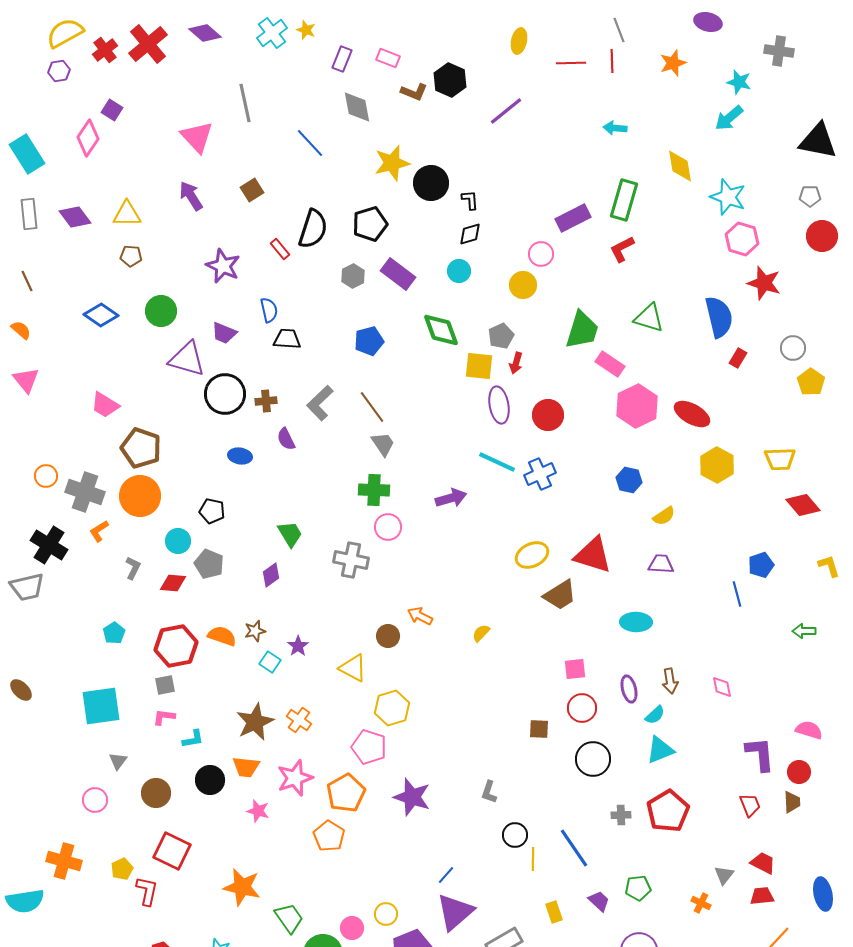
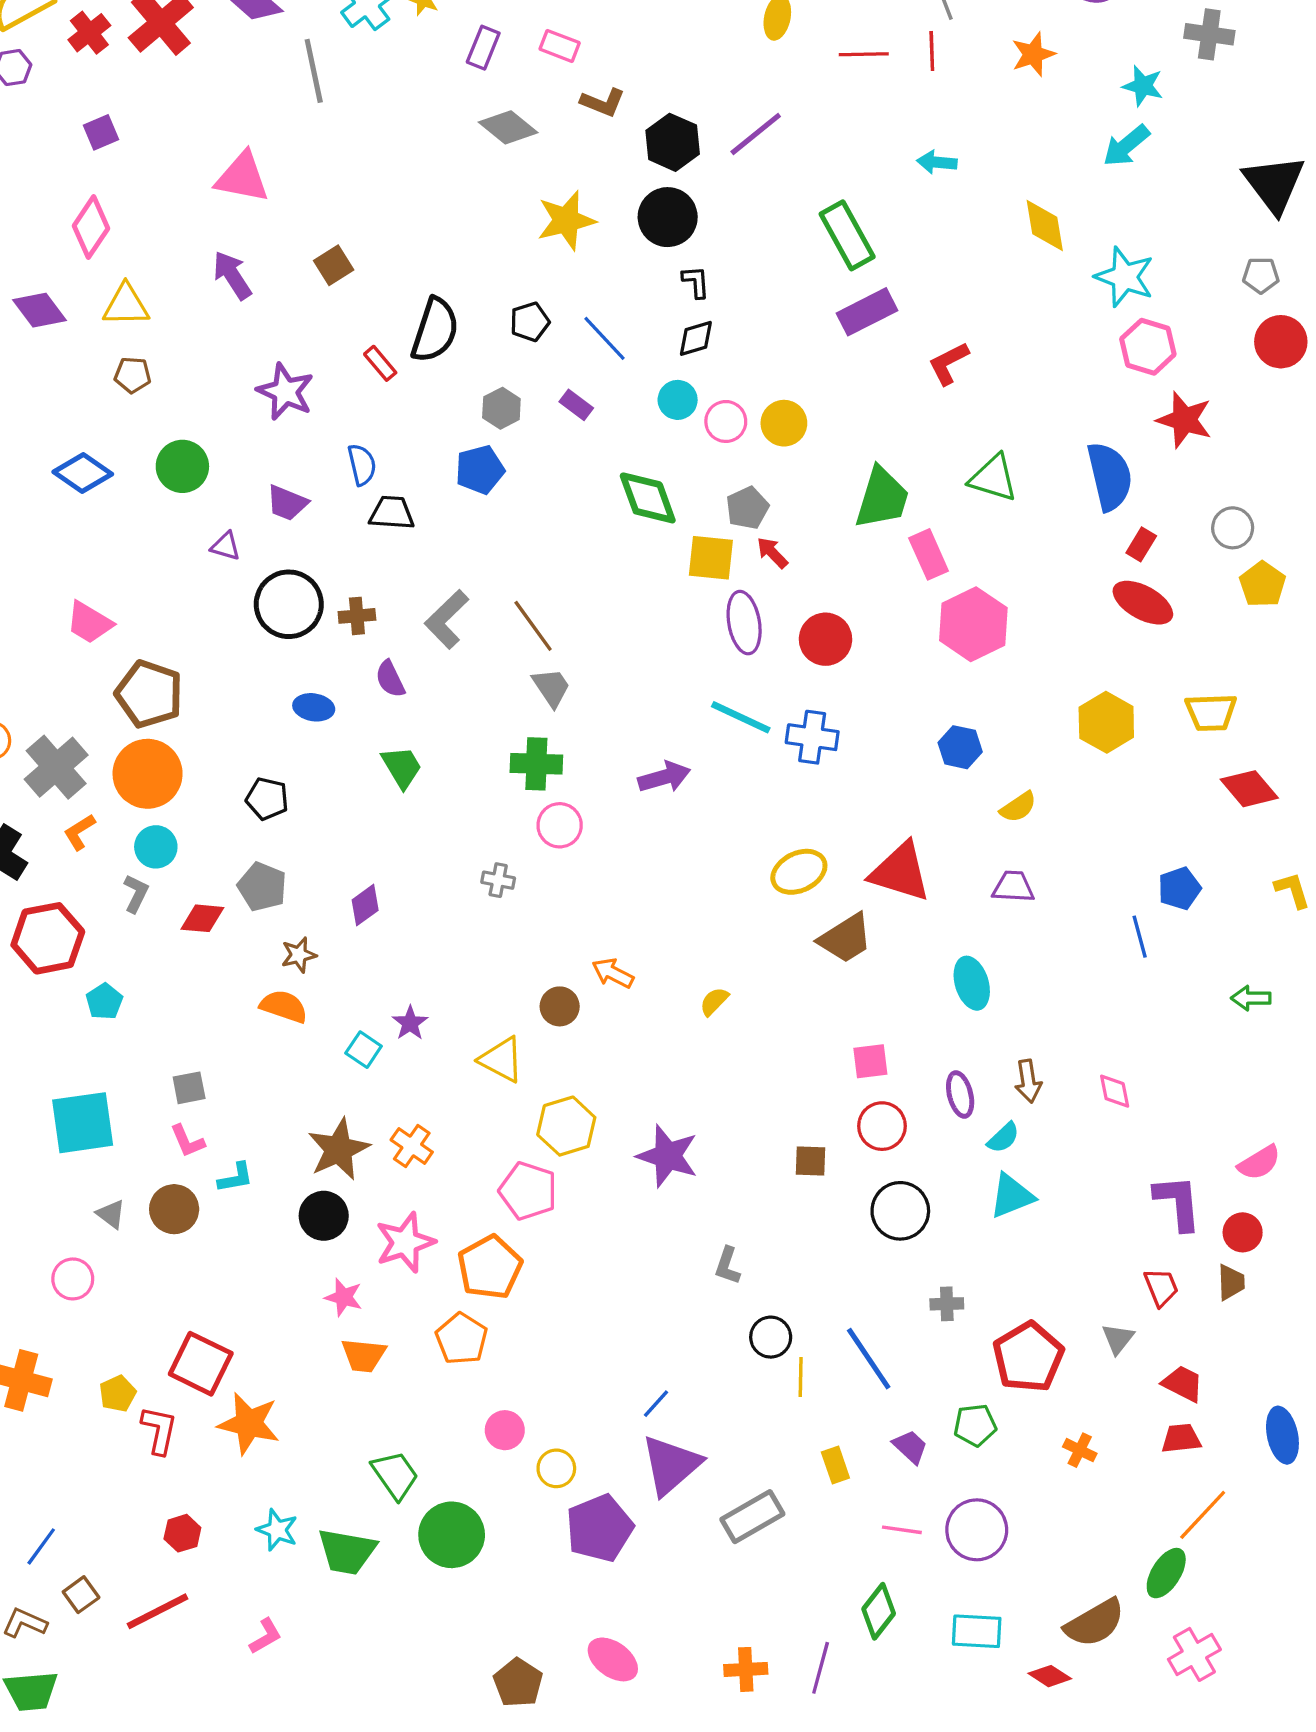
black hexagon: (450, 80) -> (673, 142), moved
gray line: (245, 103) -> (314, 71), moved
gray diamond: (357, 107) -> (508, 127), turned -40
purple square: (112, 110) -> (101, 132), turned 35
pink triangle: (197, 137) -> (242, 177), turned -36
pink diamond: (88, 138) -> (91, 227), moved
black triangle: (818, 141) -> (1274, 184), turned 42
blue line: (310, 143) -> (604, 338), moved
black circle: (431, 183) -> (668, 217), moved
green rectangle: (624, 200) -> (847, 235), moved, turned -45
black pentagon: (370, 224) -> (530, 322), size x0.7
pink circle: (541, 254) -> (726, 421), moved
purple rectangle: (398, 274) -> (576, 405), size x0.6
blue pentagon: (369, 341) -> (480, 470), moved
purple triangle: (187, 359) -> (226, 546), size x0.5
red arrow: (516, 363) -> (772, 553), turned 120
pink rectangle: (610, 364) -> (929, 554), turned 32
red ellipse: (692, 414) -> (1143, 603), moved
blue cross: (540, 474) -> (812, 737), turned 32
gray cross: (85, 492) -> (56, 767), turned 30
green trapezoid: (290, 534) -> (402, 767), moved
cyan circle: (178, 541) -> (156, 847), moved
gray cross: (351, 560) -> (498, 880), size x0.6
cyan ellipse: (636, 622) -> (972, 983), turned 72
brown star: (255, 631) -> (299, 955), moved
red hexagon: (176, 646) -> (48, 938), moved
pink L-shape: (164, 717) -> (187, 1141), turned -120
pink semicircle: (809, 730) -> (1259, 1163), turned 132
gray triangle: (118, 761) -> (111, 1214), turned -30
orange trapezoid: (246, 767) -> (364, 1355), moved
black circle: (210, 780) -> (324, 1216), moved
brown circle: (156, 793) -> (174, 1209), moved
purple star: (412, 797) -> (668, 1156), moved
red pentagon: (668, 811) -> (1028, 1357), moved
gray triangle: (724, 875) -> (1118, 1339), moved
orange star: (242, 887) -> (249, 1424), moved
pink circle: (352, 928) -> (505, 1430), moved

